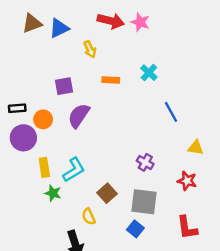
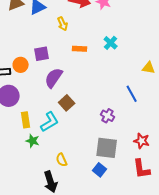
blue line: (171, 112) -> (132, 94), moved
orange circle: (43, 119) -> (21, 65), moved
yellow triangle: (196, 148) -> (149, 68), moved
red star: (187, 181) -> (142, 141), moved
brown square: (107, 193) -> (67, 103), moved

